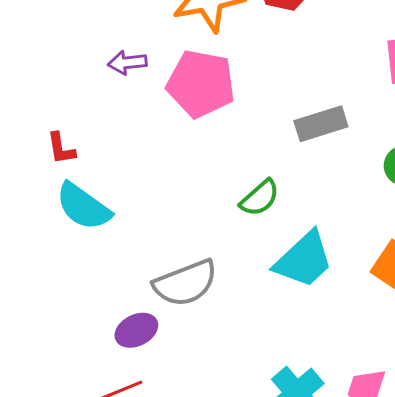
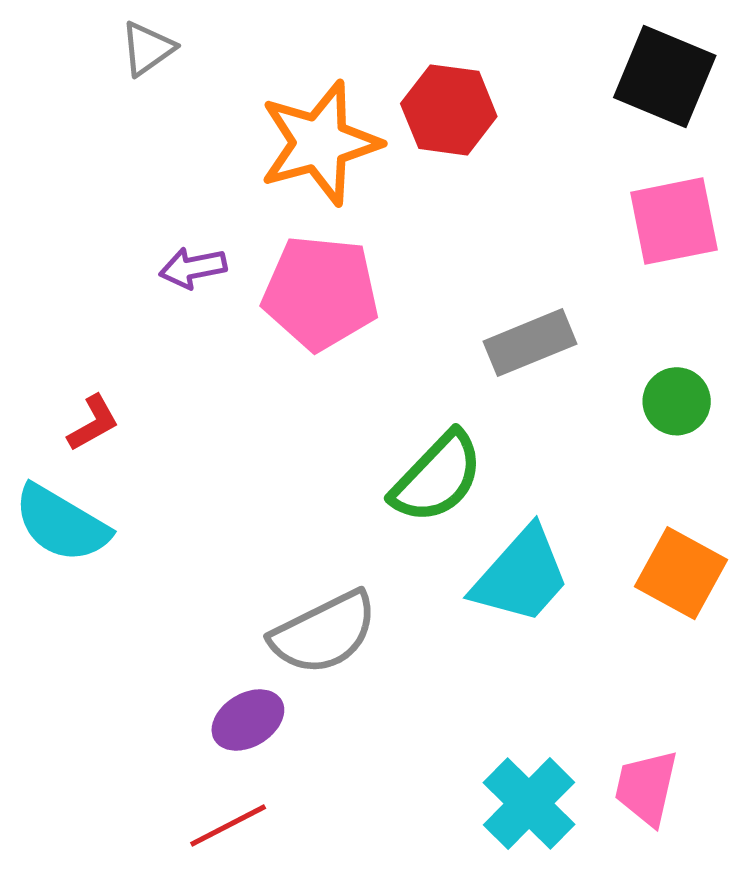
red L-shape: (61, 148) -> (93, 423), turned -105
green semicircle: (260, 198) -> (437, 477), size x1.4
cyan semicircle: (83, 207) -> (61, 524), moved

